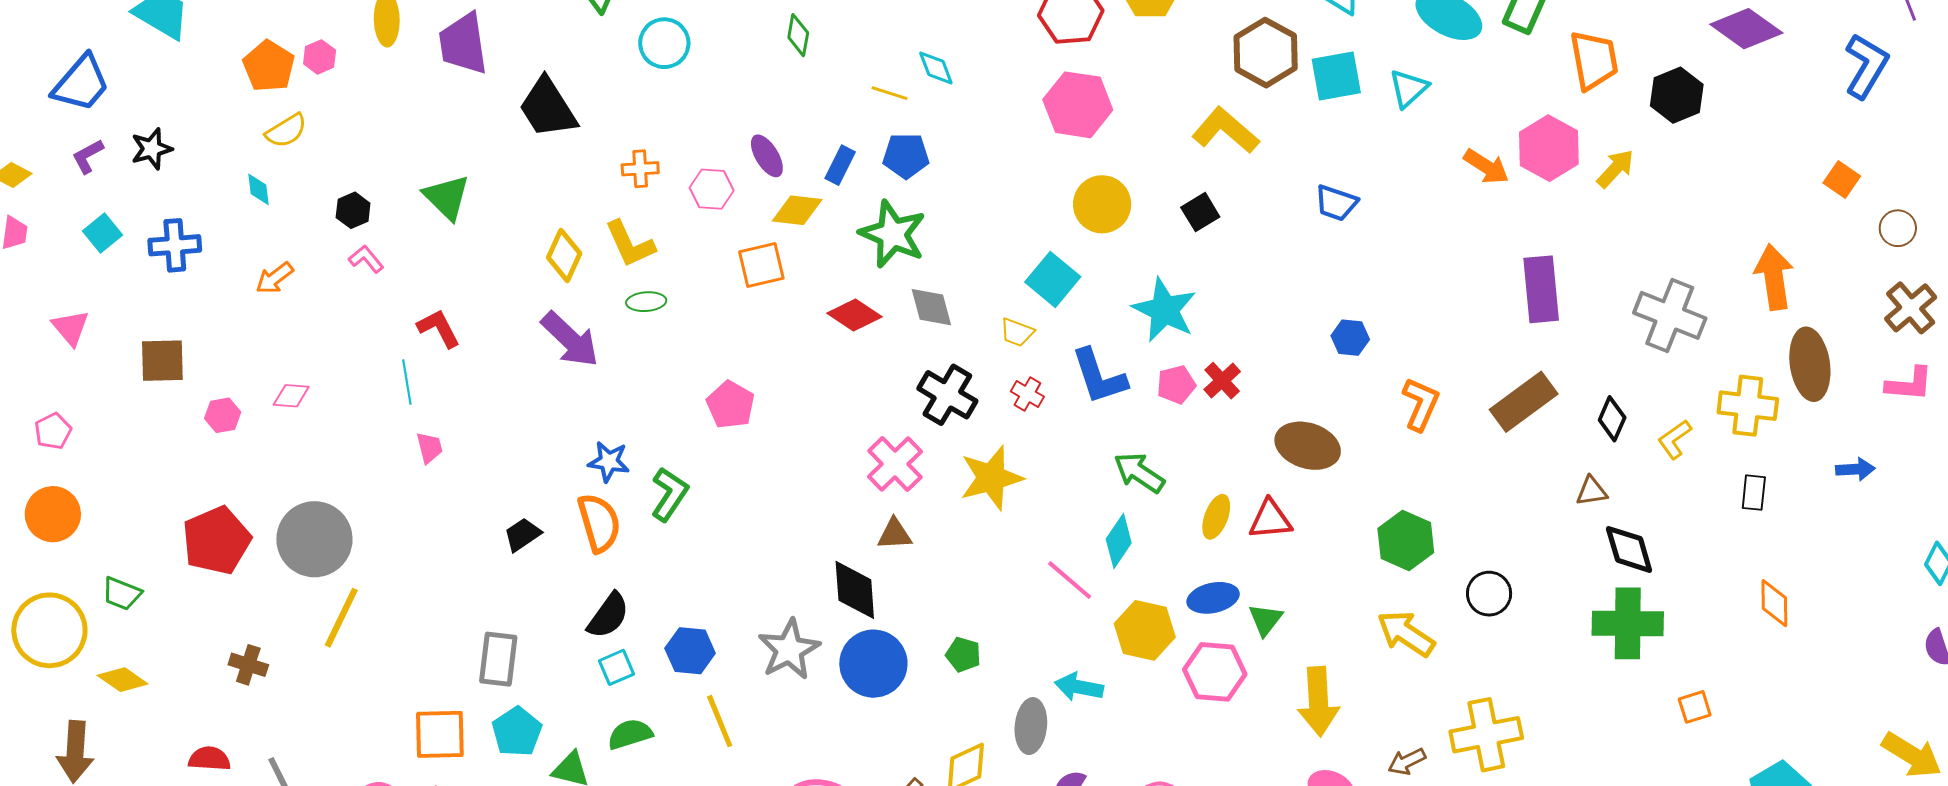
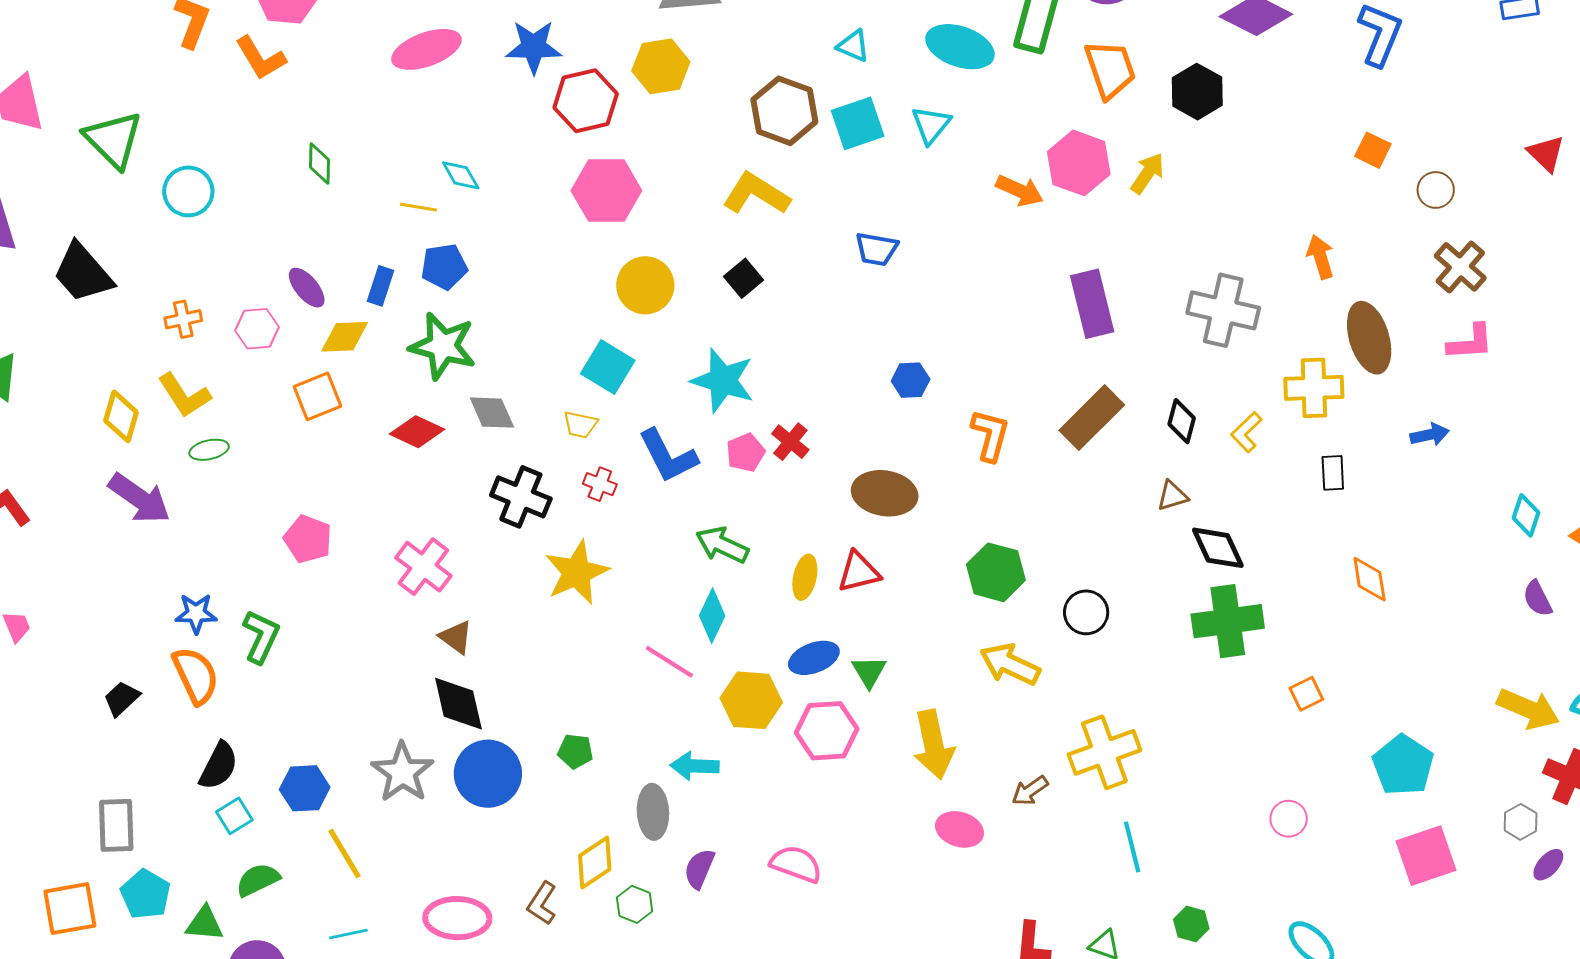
orange arrow: (1774, 277) -> (1320, 257), size x0.7
pink cross: (895, 464) -> (423, 567), moved
brown triangle: (895, 534) -> (456, 637), moved, turned 48

